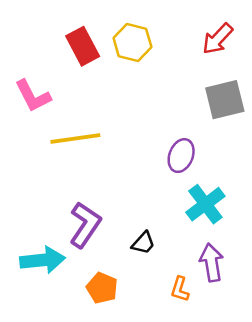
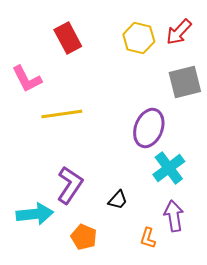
yellow hexagon: (132, 42) -> (139, 38), moved
purple ellipse: (181, 156) -> (149, 128), size x1.4

